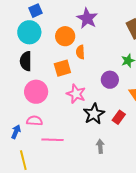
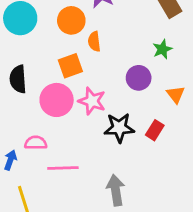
black semicircle: (26, 61) -> (18, 79), moved
pink circle: (36, 92) -> (57, 100), moved
black star: (94, 114) -> (119, 128), turned 30
gray arrow: (100, 146) -> (116, 190), moved, size x1.5

